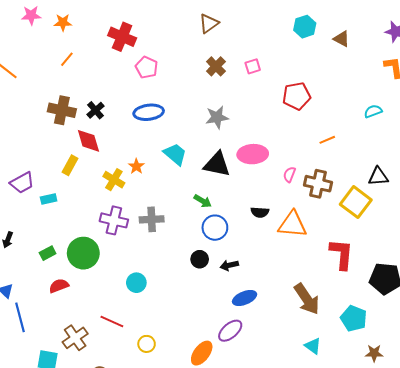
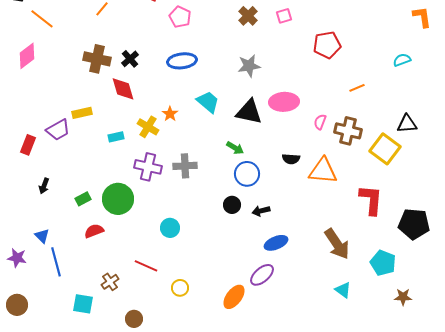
yellow rectangle: (70, 165) -> (82, 113), moved, turned 48
cyan rectangle: (49, 199) -> (116, 137), moved
brown cross: (75, 338) -> (110, 282), size x0.7

